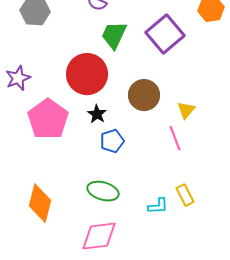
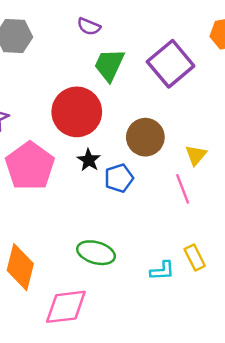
blue pentagon: (112, 141) -> (119, 178), moved
pink diamond: (99, 236) -> (66, 307), moved

